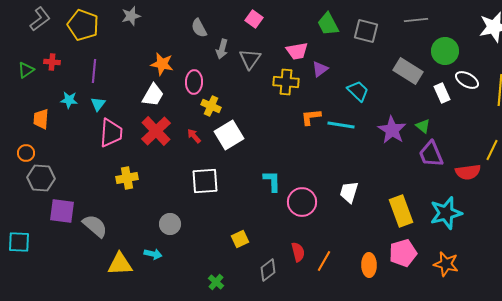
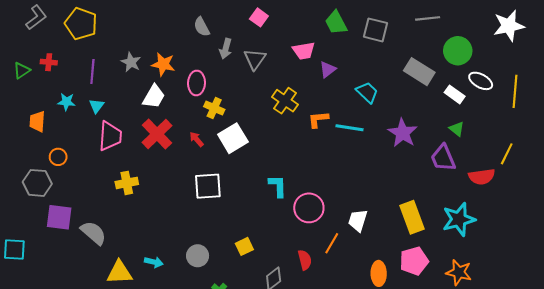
gray star: (131, 16) -> (131, 62), moved, turned -30
yellow cross: (286, 82) -> (285, 101), moved, turned 30
white rectangle: (442, 93) -> (455, 94), turned -30
green triangle: (423, 126) -> (457, 129), moved
orange circle: (26, 153) -> (58, 157), moved
white trapezoid: (349, 192) -> (358, 220), moved
gray circle: (170, 224) -> (198, 256), moved
orange line: (324, 261) -> (332, 243), moved

